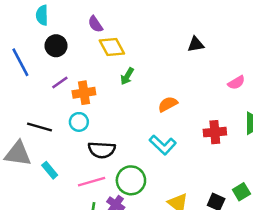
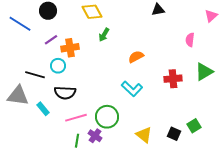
blue line: (20, 62) -> (20, 24), turned -30
pink semicircle: (236, 83) -> (190, 40), turned 128
cyan circle: (79, 122) -> (58, 66), moved
black semicircle: (102, 150) -> (65, 93), moved

